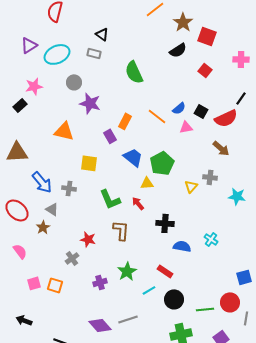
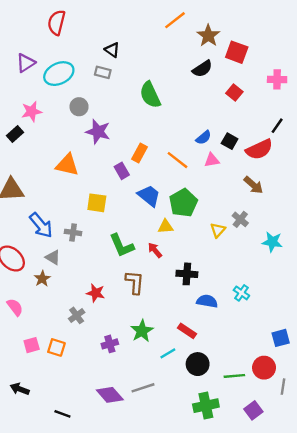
orange line: (157, 116) -> (177, 160), moved
gray cross: (210, 177) -> (240, 219), turned 32

